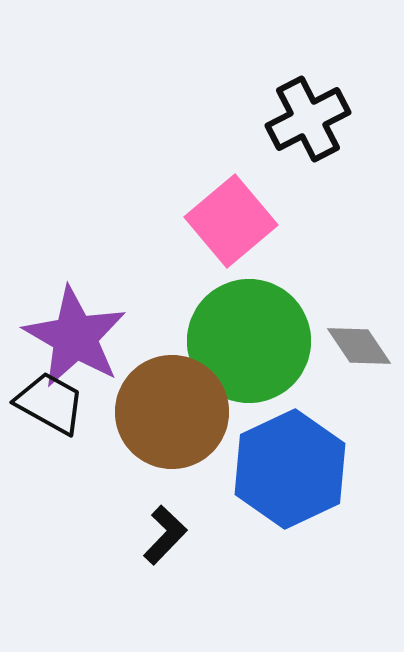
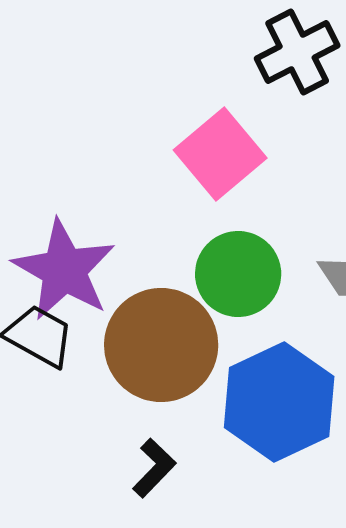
green circle: (249, 341) -> (238, 274), size x0.7

